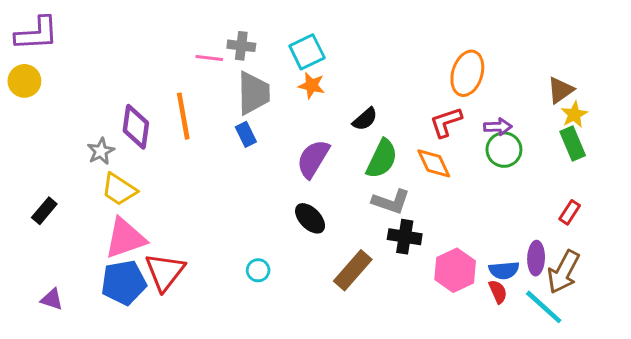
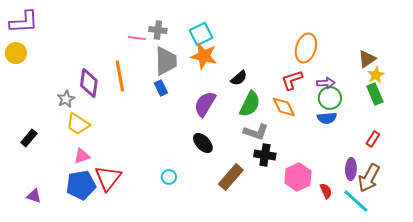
orange star: (312, 86) -> (204, 56), size x1.5
pink triangle: (125, 238) -> (82, 156), size x0.6
blue semicircle: (504, 270) -> (327, 118), moved

